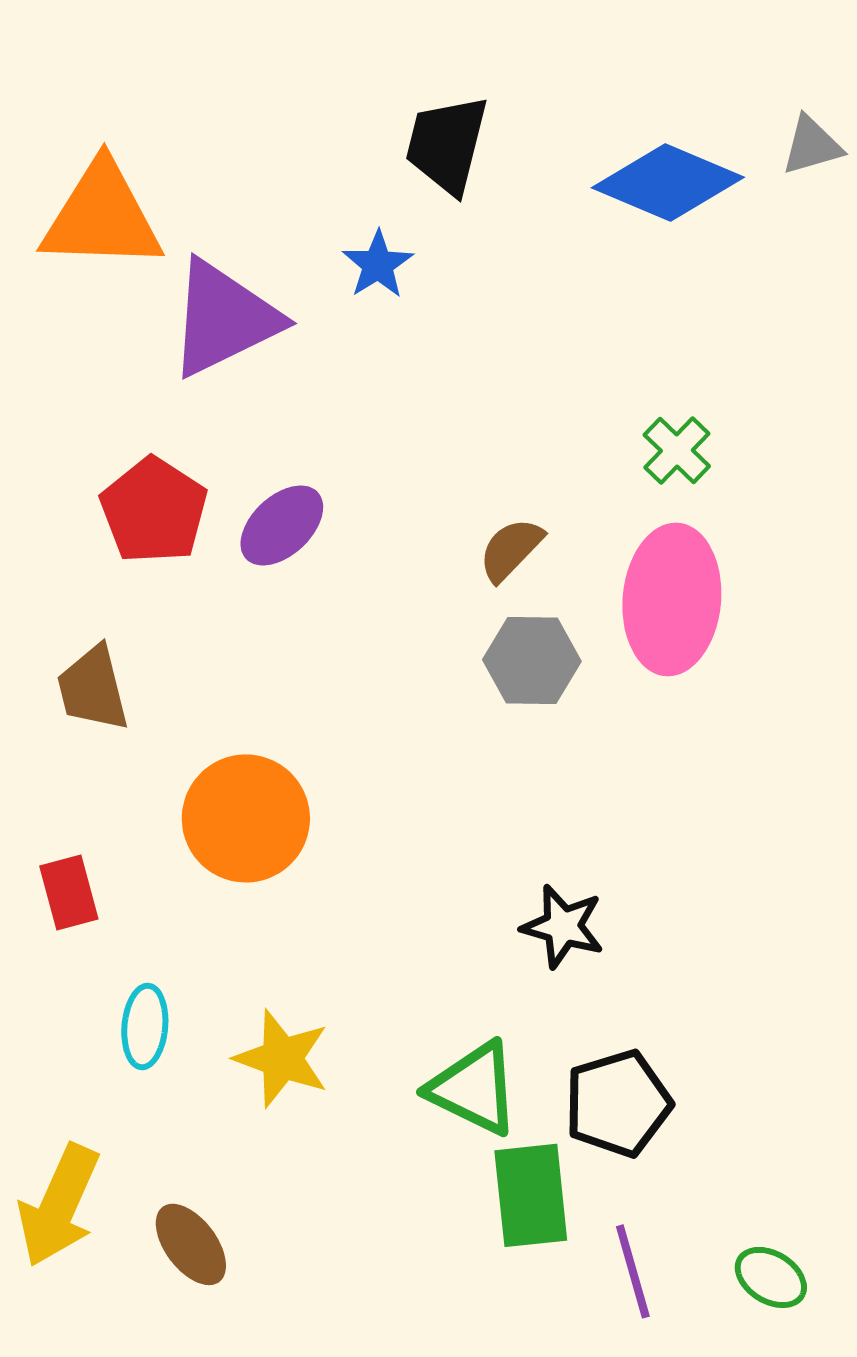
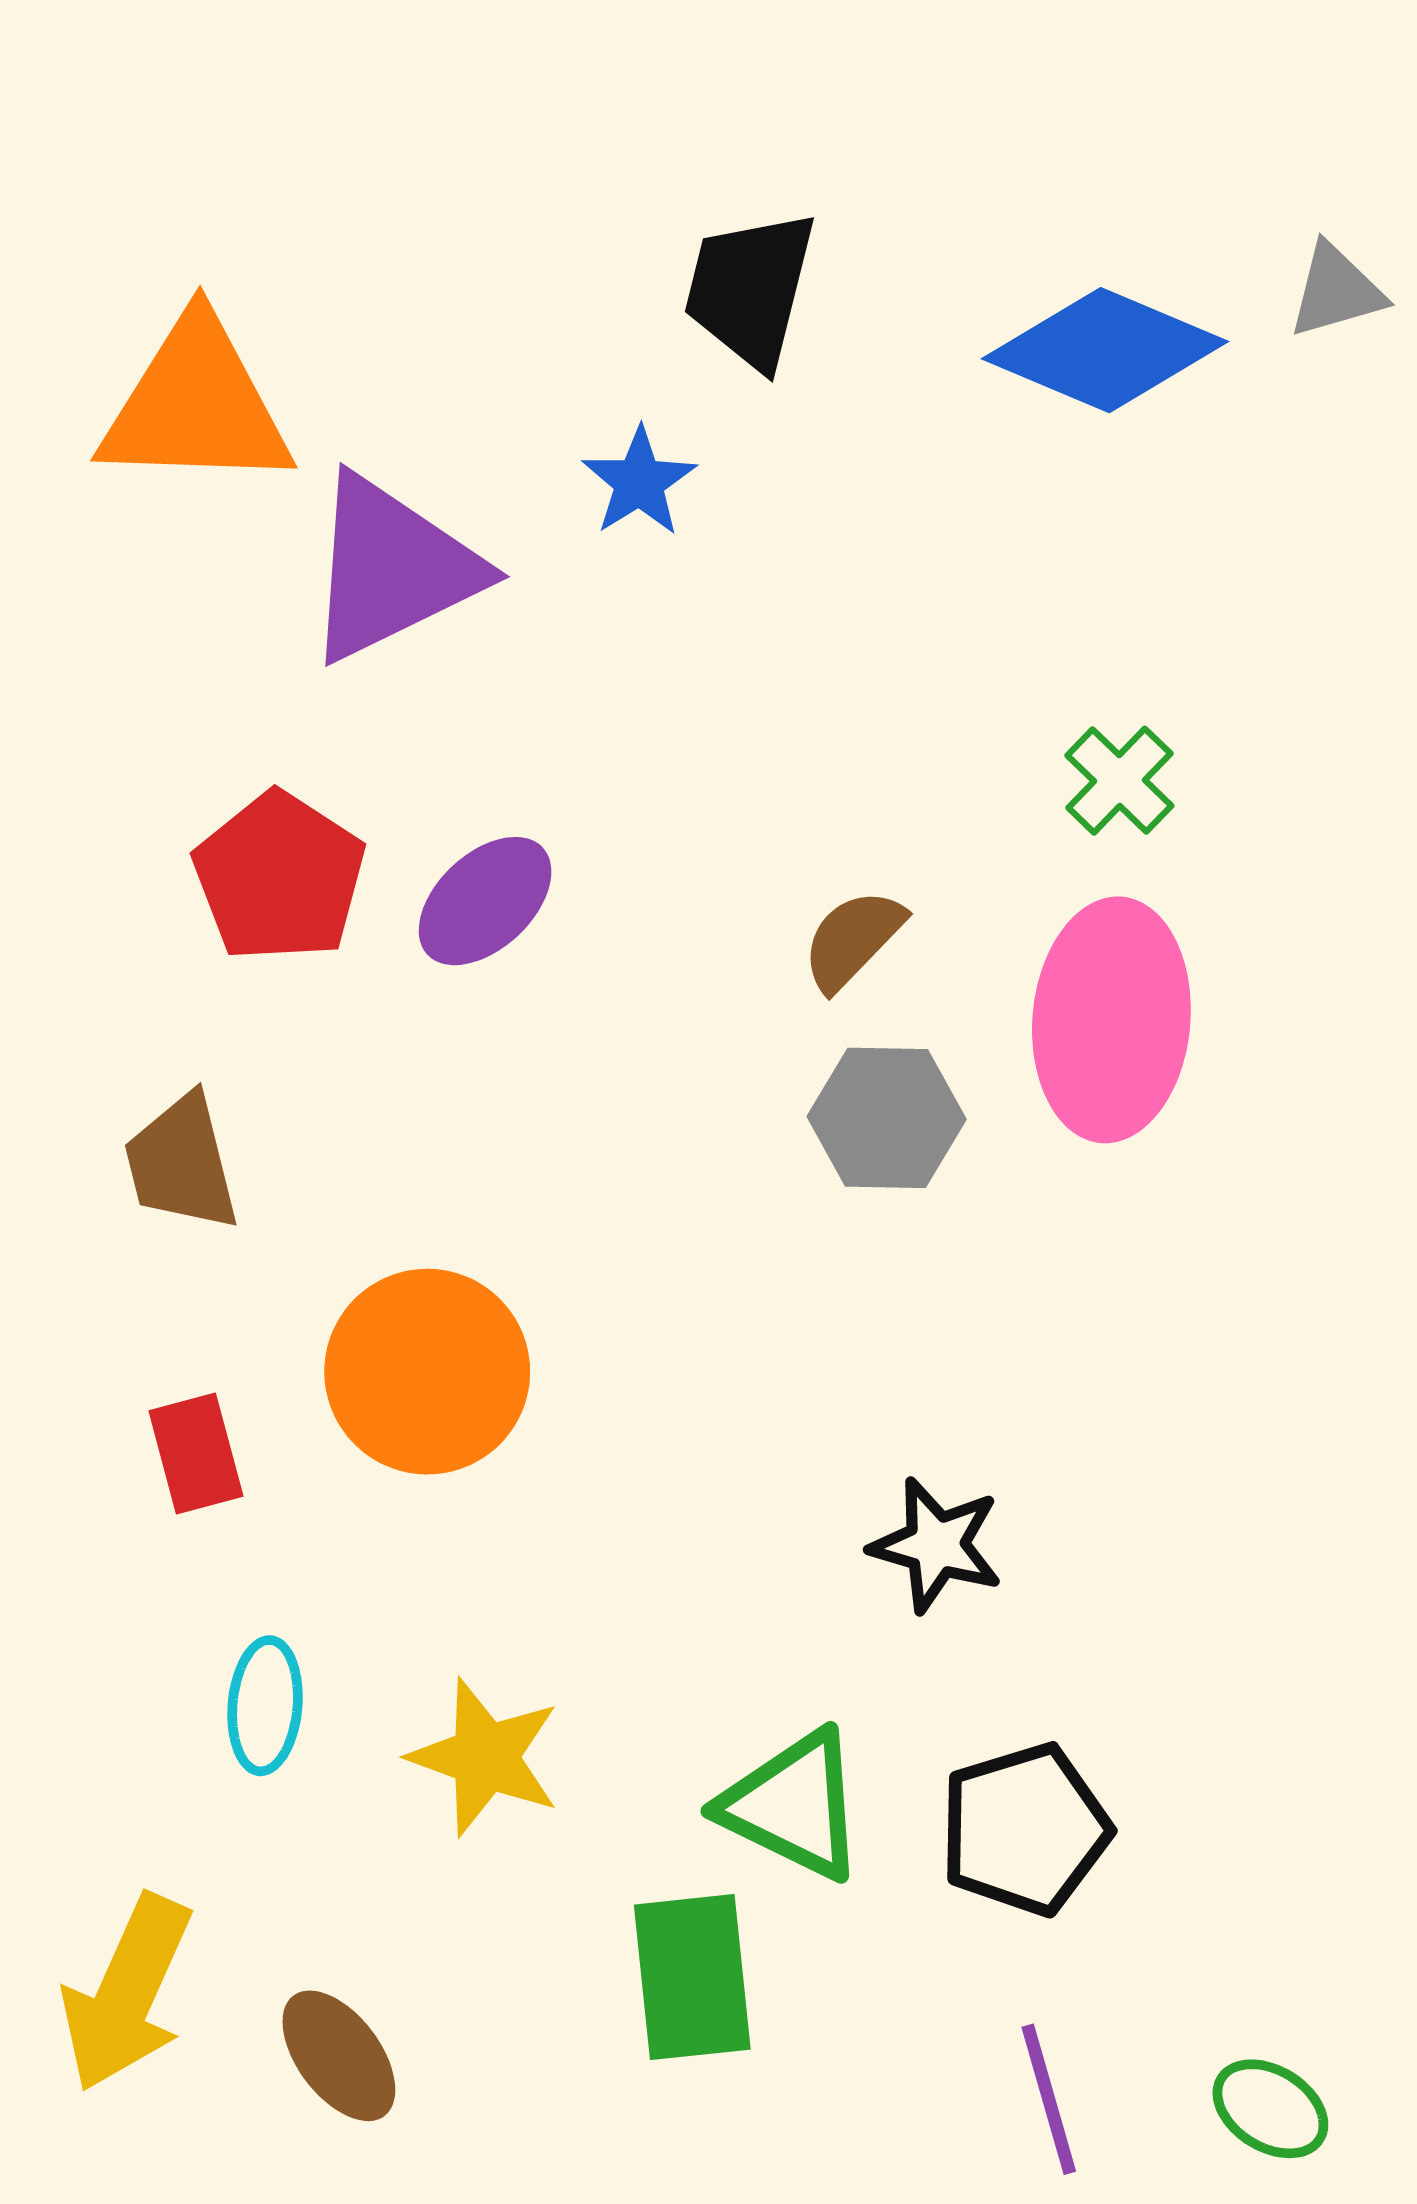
red rectangle: (69, 892) -> (196, 1454), moved
green rectangle: (531, 1195) -> (692, 1977), moved

